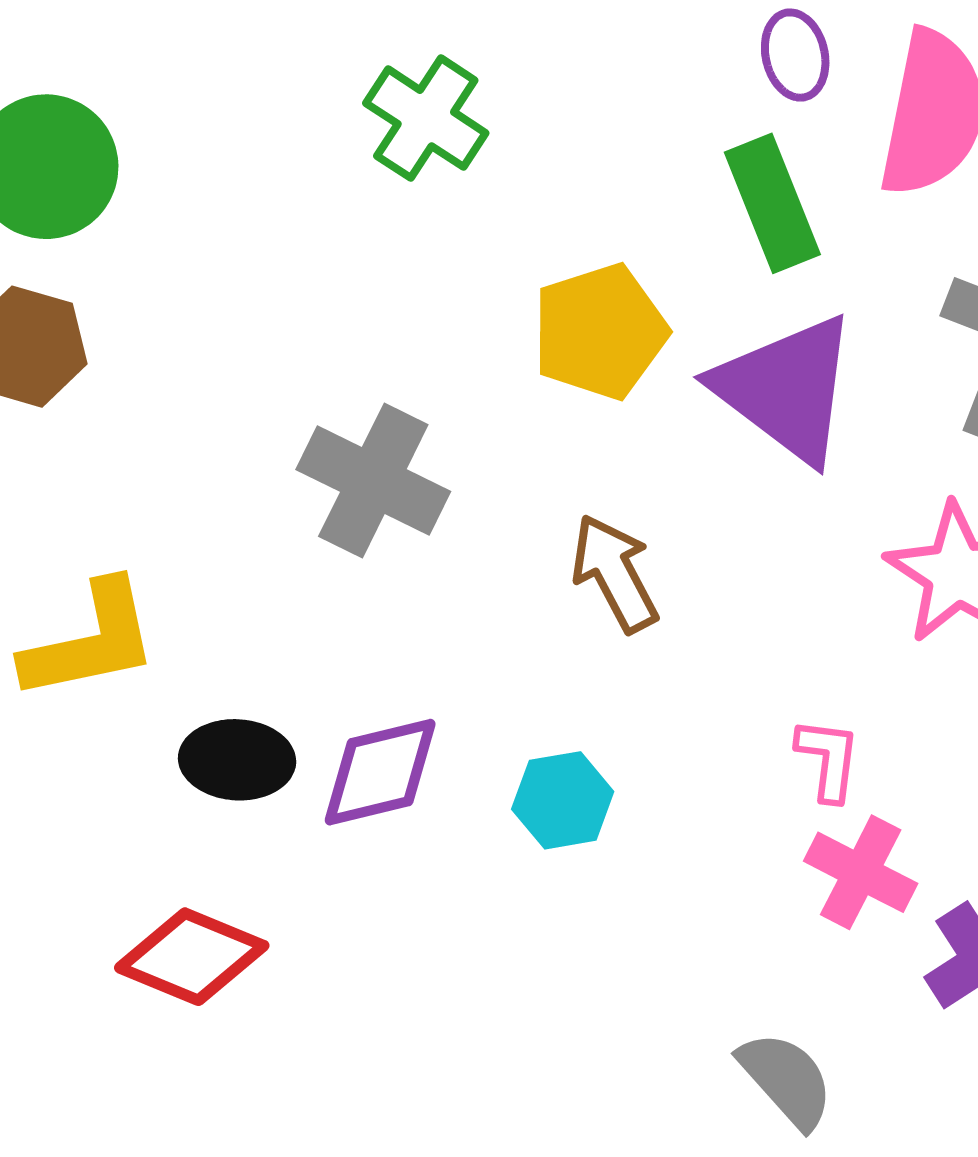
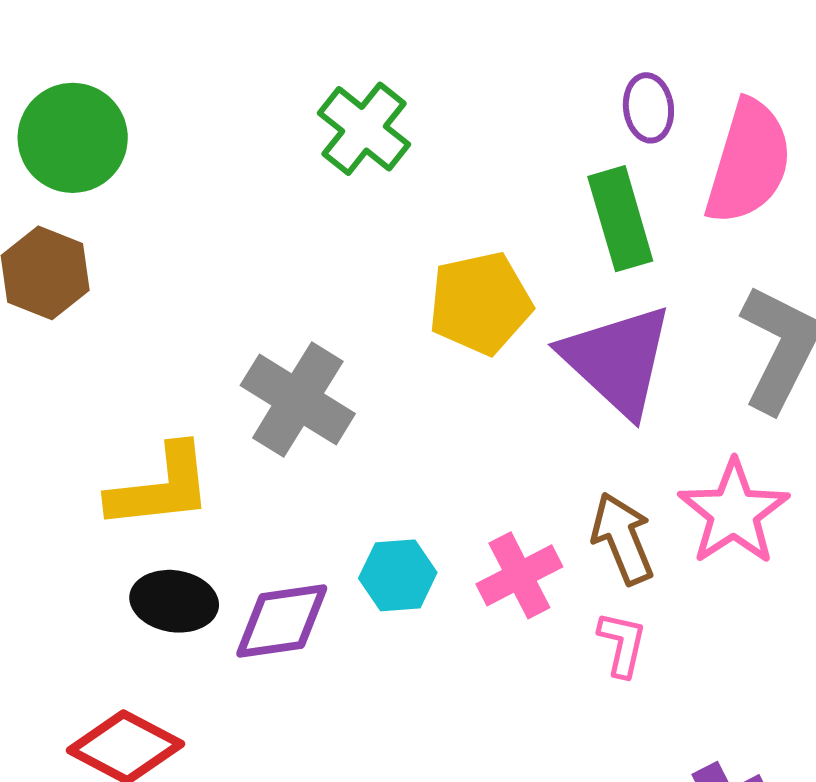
brown arrow: (615, 573) -> (623, 538), moved
yellow L-shape: (90, 641) -> (160, 487), moved
cyan hexagon: (563, 800) -> (398, 575), moved
pink cross: (861, 872) -> (519, 575), moved, turned 30

